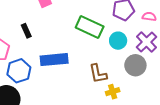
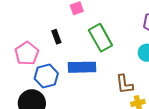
green rectangle: (90, 27) -> (100, 38), moved, turned 32

